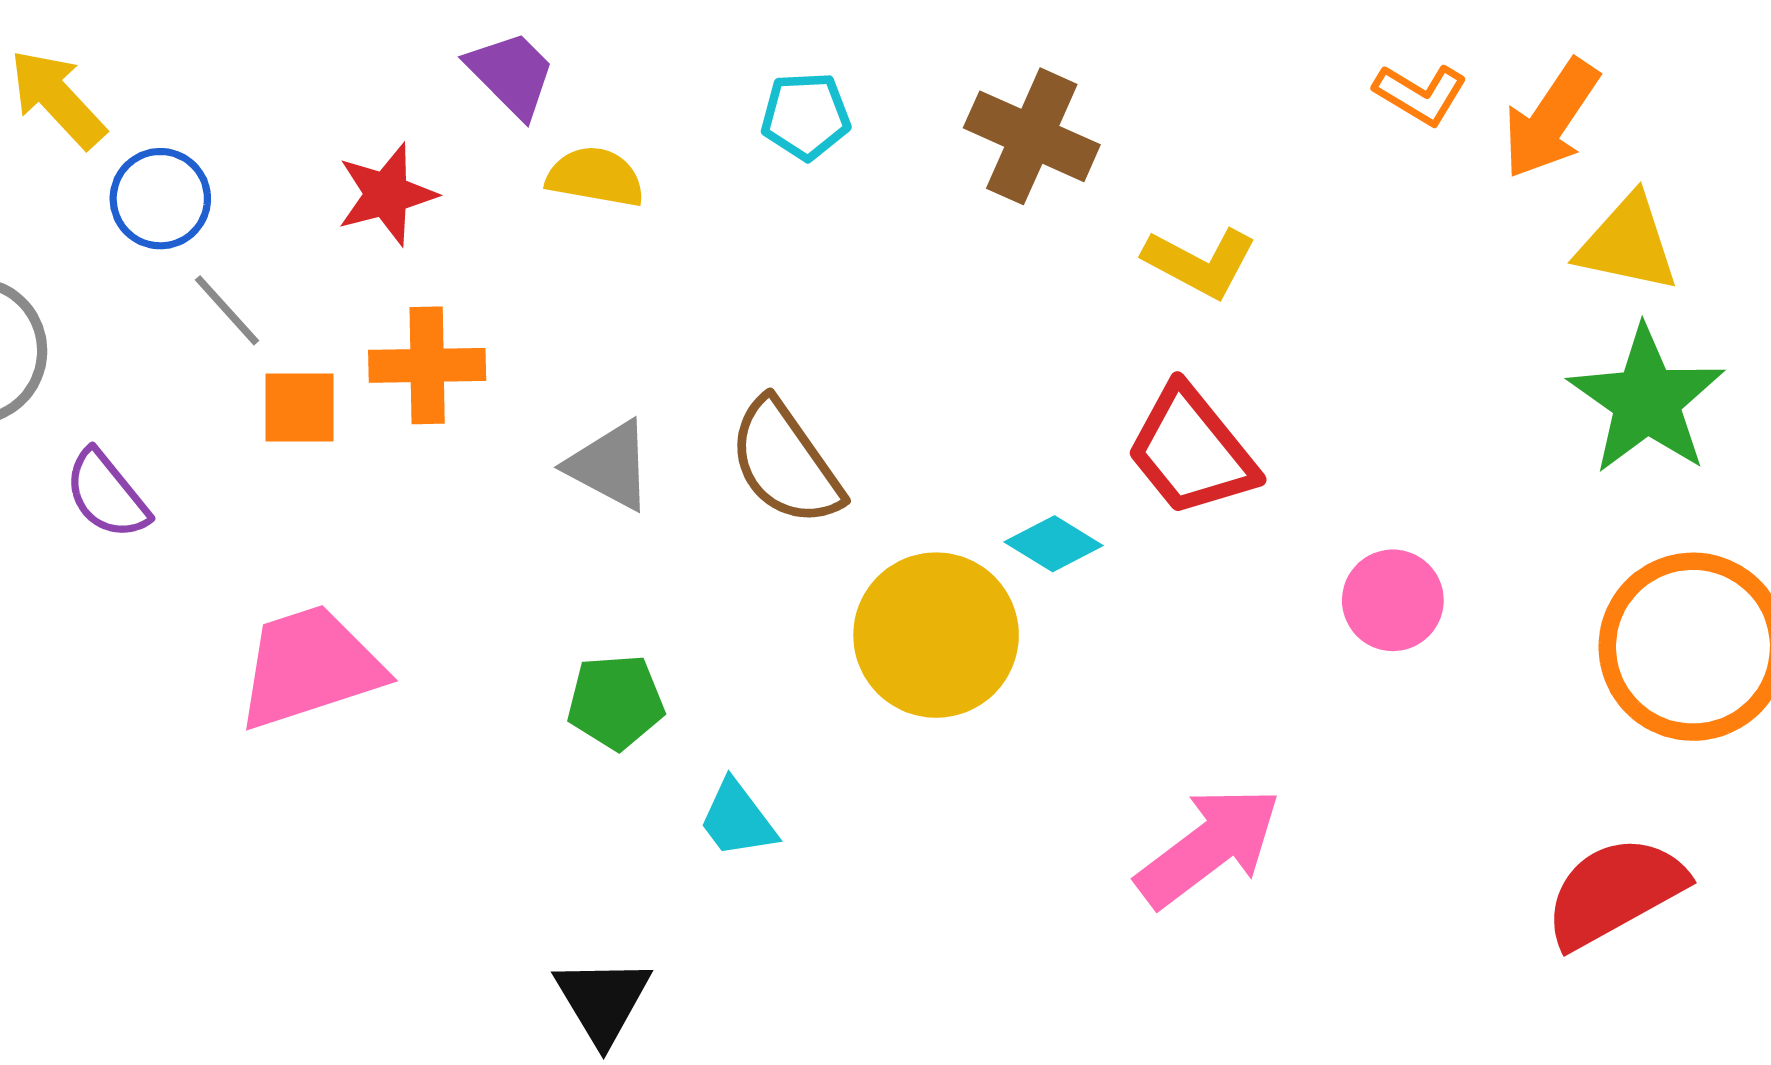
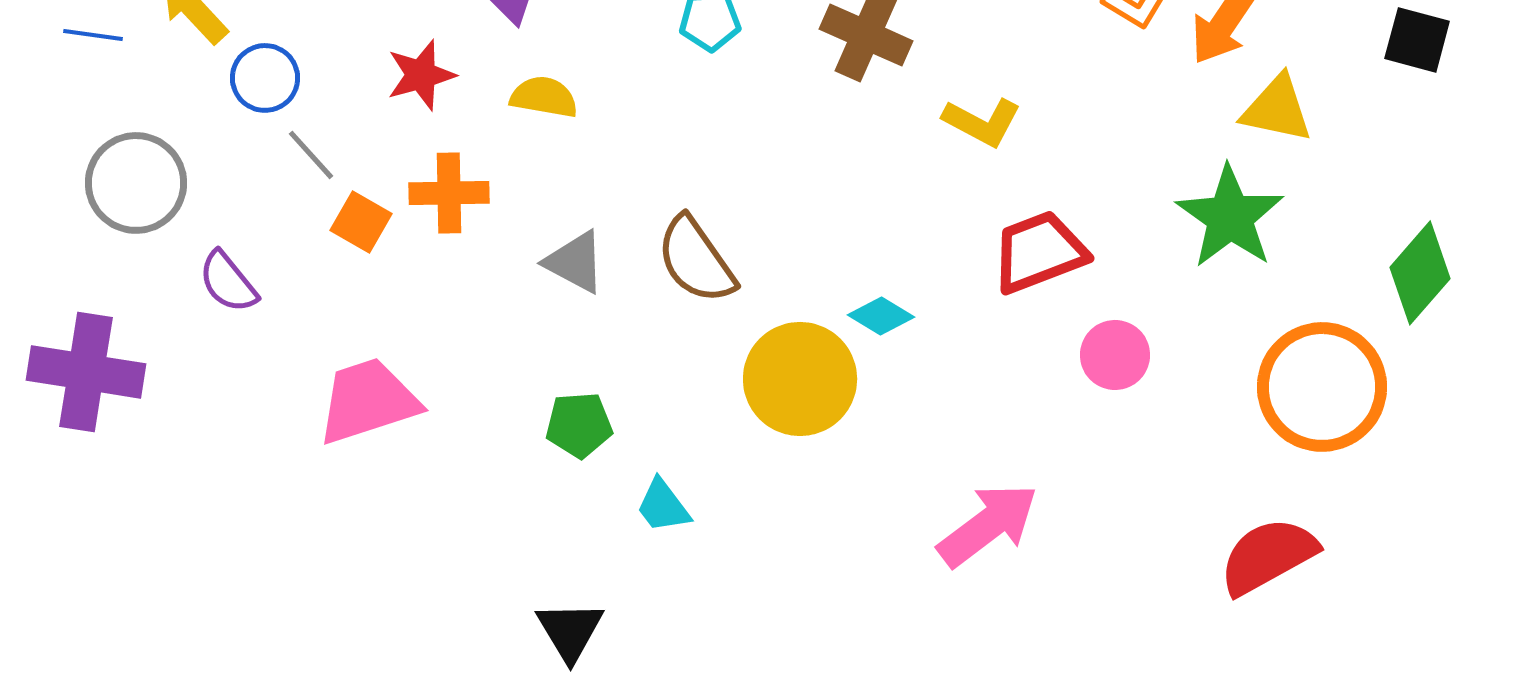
yellow semicircle: (595, 177) -> (544, 97), moved
green star: (1647, 400) -> (1230, 217), moved
orange square: (300, 407) -> (361, 222), turned 30
red trapezoid: (1191, 451) -> (1039, 252), moved, turned 108

